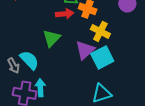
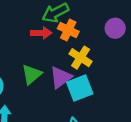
green triangle: (52, 38) -> (32, 74), moved

